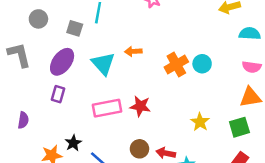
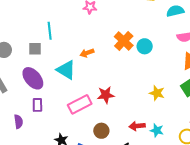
purple ellipse: (62, 62) -> (33, 78), turned -60
orange cross: (176, 64) -> (124, 41), moved
purple semicircle: (23, 120) -> (18, 122), moved
brown circle: (139, 149) -> (101, 131), moved

